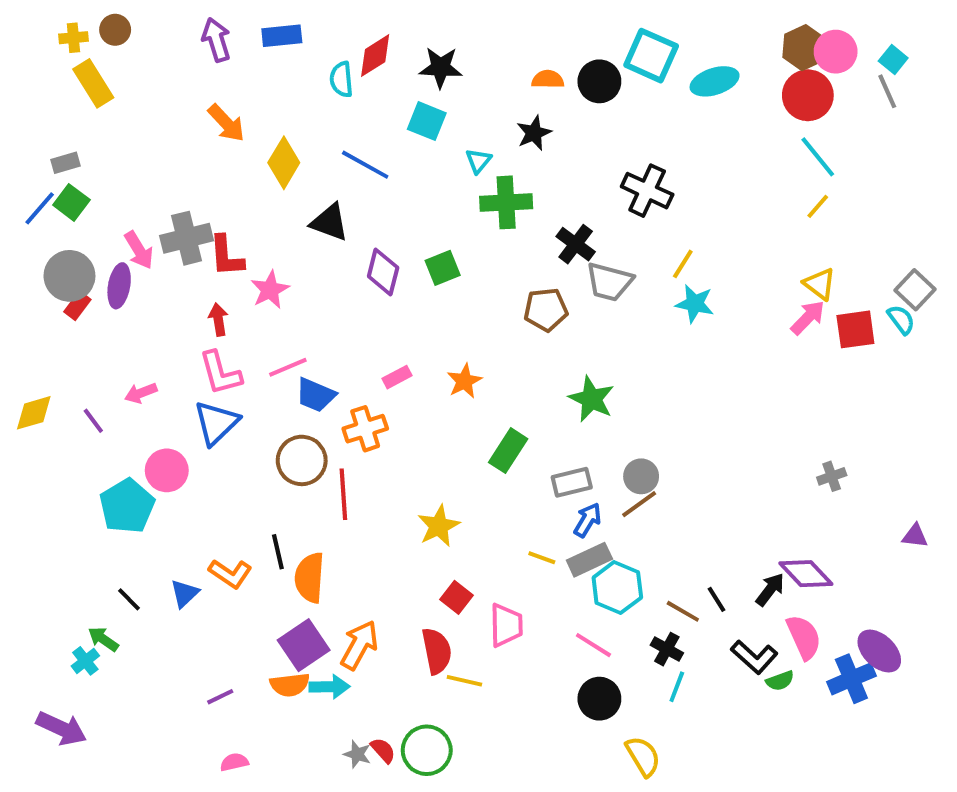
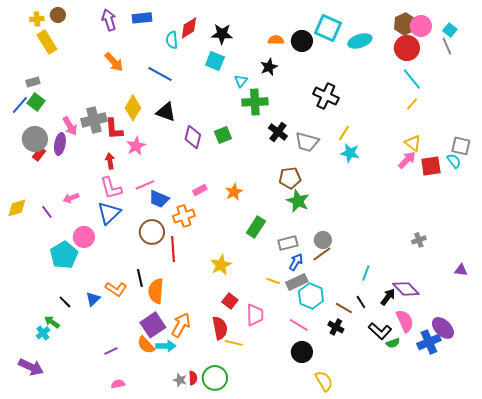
yellow diamond: (284, 163) -> (133, 108), moved
blue line: (365, 165) -> (160, 74), moved
black cross: (576, 244) -> (278, 132), moved
gray square: (915, 290) -> (461, 146), turned -30
brown pentagon: (546, 310) -> (290, 178), moved
orange semicircle: (290, 685) -> (146, 345), turned 54
cyan line: (677, 687) -> (366, 273), moved
red semicircle: (383, 750) -> (193, 378), turned 40

